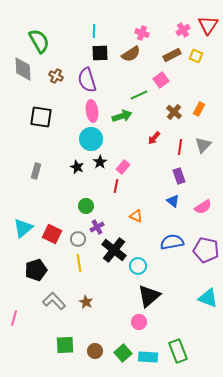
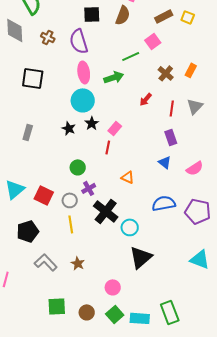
brown semicircle: (131, 54) -> (123, 15), turned -36
pink circle: (139, 322) -> (113, 287), moved

